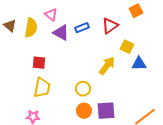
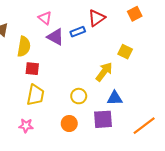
red triangle: (110, 26) -> (97, 18), moved
yellow semicircle: (31, 28) -> (24, 46), moved
blue triangle: (139, 64) -> (115, 98), moved
orange circle: (84, 111) -> (69, 124), moved

